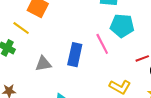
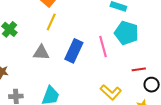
yellow line: (21, 28) -> (51, 22), moved, turned 66

